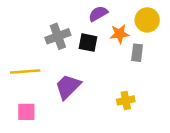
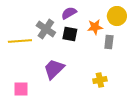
purple semicircle: (98, 14) -> (69, 13), moved
gray cross: (58, 36) -> (46, 29), turned -36
yellow line: (25, 72) -> (20, 41), moved

